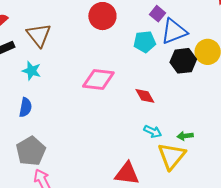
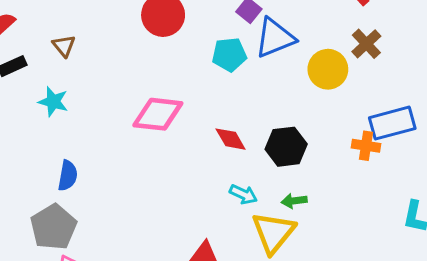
brown triangle: (39, 35) -> (64, 46), size x0.6
black hexagon: (183, 61) -> (286, 147), moved
blue semicircle: (25, 107) -> (68, 176), moved

